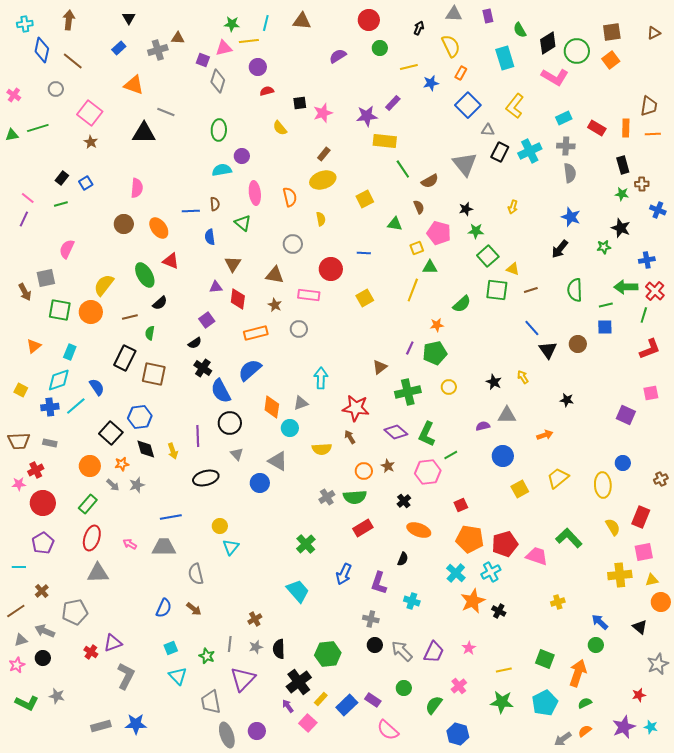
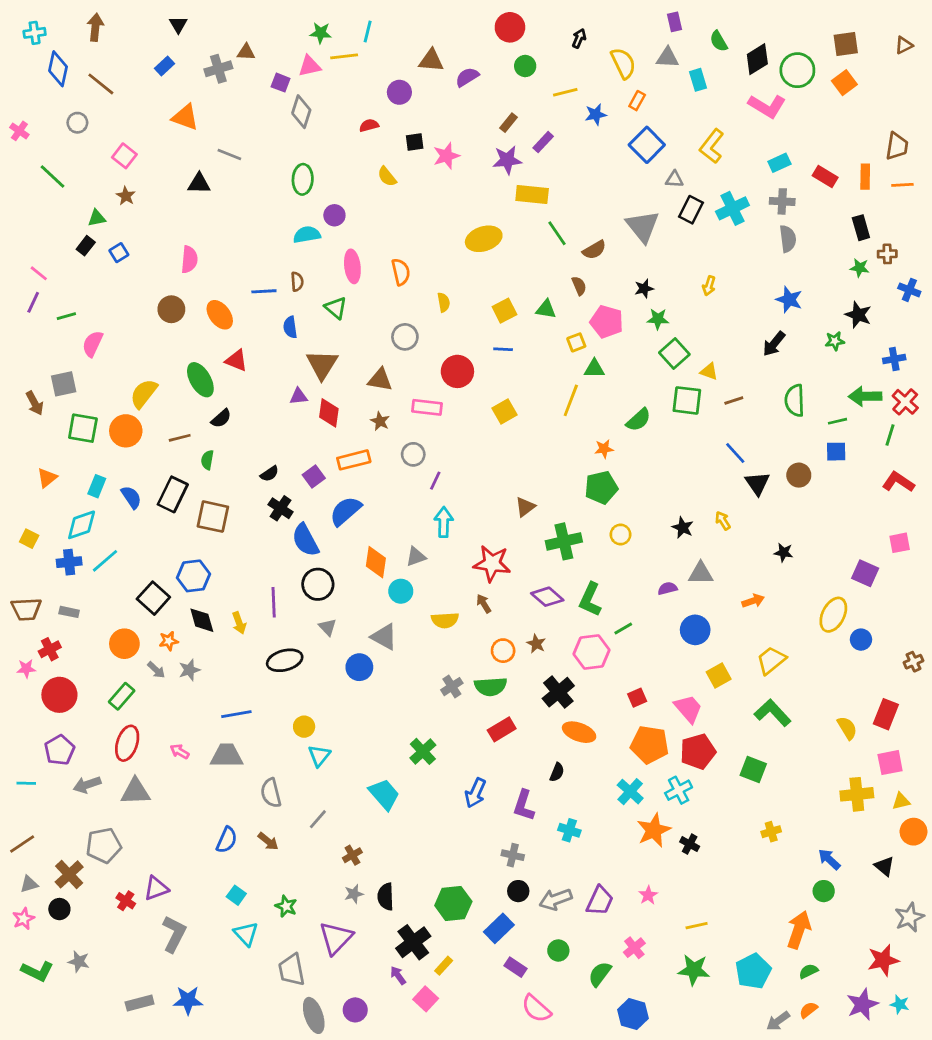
gray triangle: (454, 14) -> (668, 58), moved
brown triangle: (302, 21) -> (431, 60), moved
cyan rectangle: (505, 58) -> (698, 80), size x0.7
purple circle: (258, 67) -> (399, 92), moved
pink square: (90, 113) -> (124, 156), size x0.7
green line: (38, 128) -> (53, 177), turned 60
black triangle: (144, 133) -> (199, 183), size x0.7
green triangle: (12, 135) -> (97, 218), moved
brown rectangle: (324, 154) -> (509, 123), moved
yellow ellipse: (323, 180) -> (484, 239), moved
yellow square: (365, 199) -> (504, 311), moved
green line: (61, 204) -> (66, 316), moved
brown triangle: (233, 264) -> (322, 365), size x1.4
purple square: (207, 320) -> (314, 476), moved
purple line: (410, 348) -> (435, 481), moved
red L-shape: (650, 349) -> (898, 482), turned -125
blue semicircle: (97, 387) -> (131, 497), moved
yellow ellipse: (603, 485) -> (833, 615), moved, turned 30
black cross: (404, 501) -> (558, 692), size x1.6
green L-shape: (569, 538) -> (773, 713), moved
pink trapezoid: (537, 556) -> (688, 709), moved, turned 30
brown cross: (42, 591) -> (69, 874), moved, size x1.5
cyan trapezoid: (298, 591) -> (384, 794), moved
gray arrow: (45, 631) -> (87, 785), moved, turned -42
gray line: (230, 644) -> (318, 819), moved, turned 35
cyan square: (171, 648) -> (236, 895), turned -32
gray arrow: (402, 651) -> (556, 899), turned -65
green square: (545, 659) -> (753, 769), moved
red star: (639, 695) -> (883, 960), size x1.6
blue rectangle: (347, 705) -> (499, 928), moved

